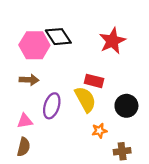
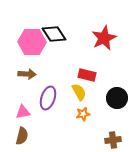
yellow semicircle: (85, 99) -> (79, 92), size x0.7
orange star: (99, 131) -> (83, 114), moved

